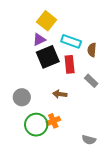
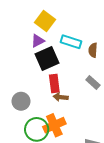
red rectangle: (70, 64) -> (54, 84), moved
orange cross: (53, 121) -> (54, 125), size x1.5

